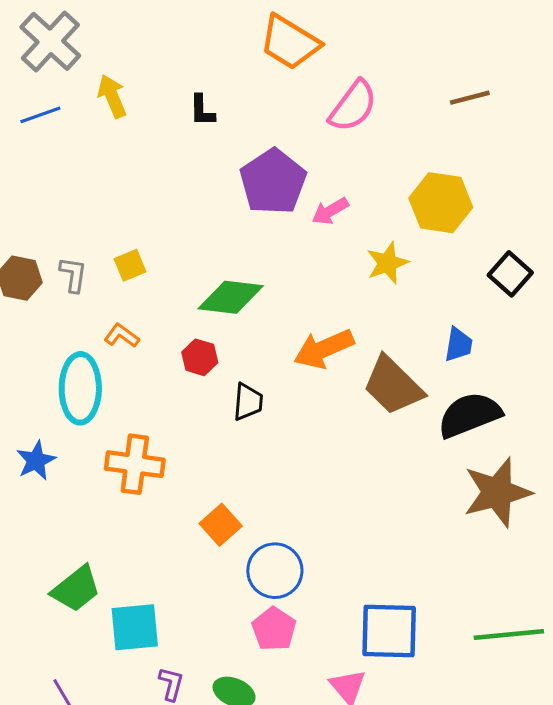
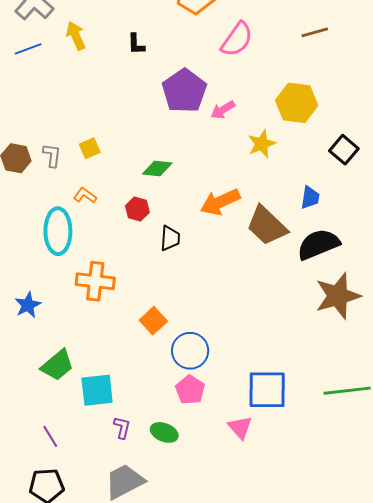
green diamond: (231, 297) -> (157, 169), size x0.7
blue star: (36, 461) -> (28, 305), moved

